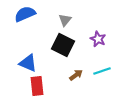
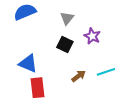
purple star: (98, 39) -> (92, 36), moved
black square: (63, 45) -> (65, 44), size x0.7

